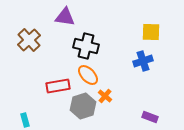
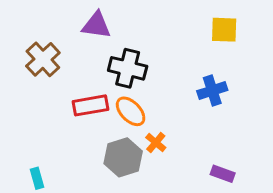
yellow square: (151, 32) -> (224, 30), moved
red rectangle: (58, 86) -> (90, 105), moved

